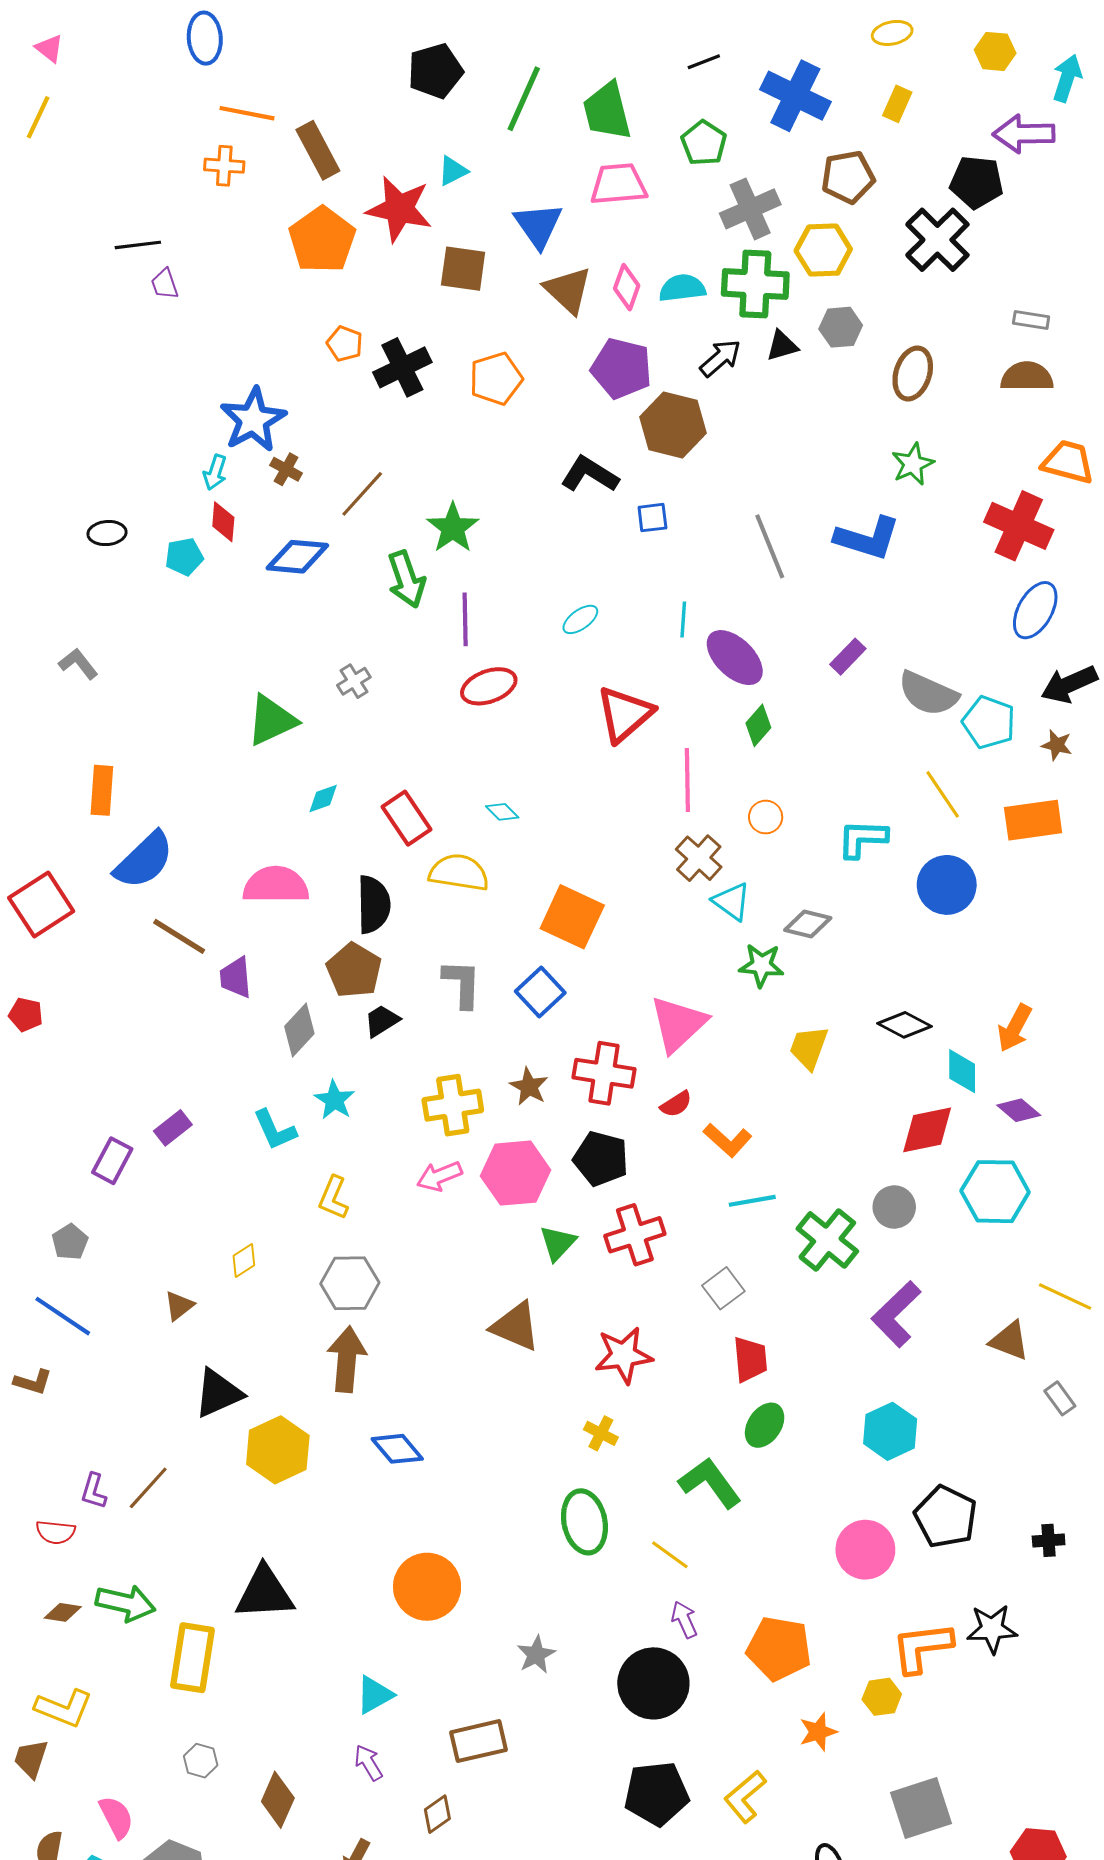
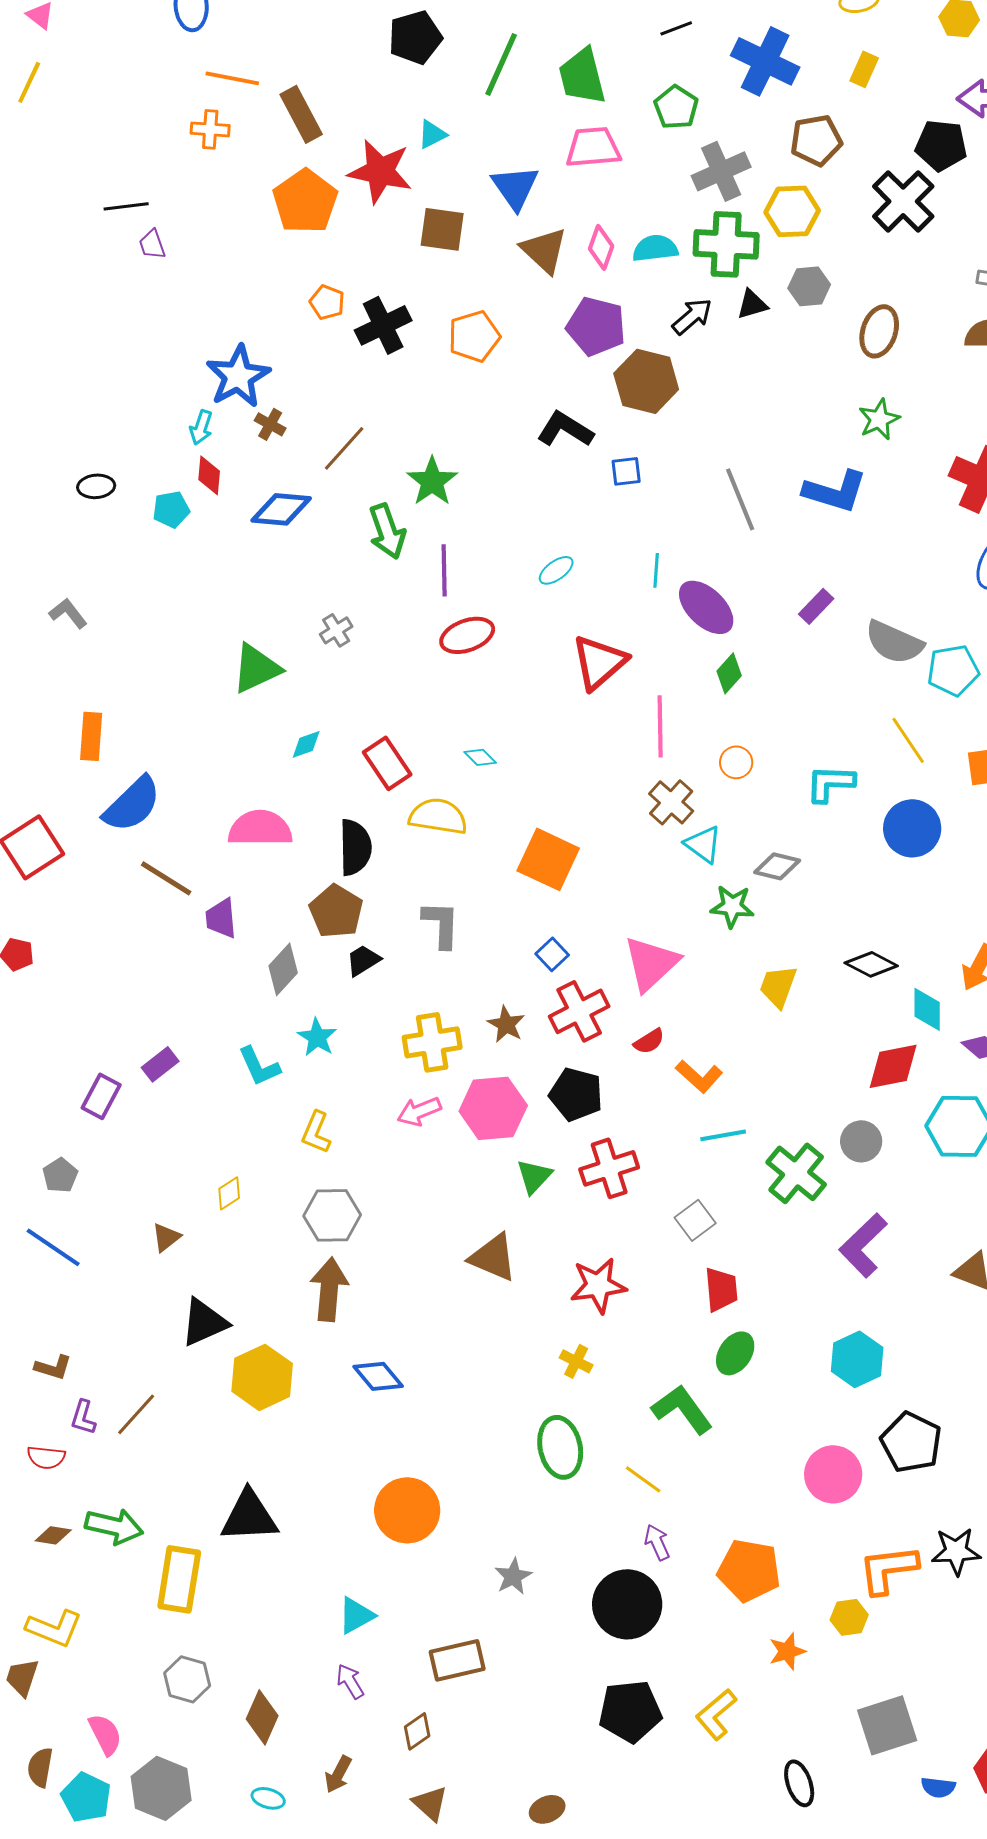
cyan pentagon: (989, 722) -> (953, 670), turned -30
blue square: (540, 992) -> (552, 954), moved, size x0.7
red cross: (604, 1073) -> (579, 1011), turned -36
brown L-shape: (33, 1382) -> (53, 1367), moved
gray hexagon: (201, 1761) -> (187, 1679), size x1.4

